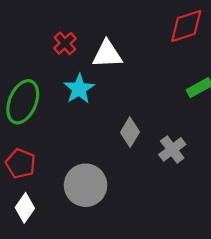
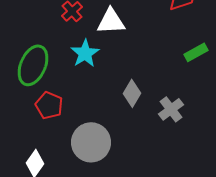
red pentagon: (21, 164) -> (49, 105), moved

